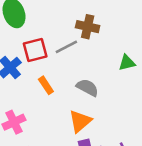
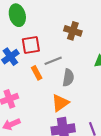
gray line: (66, 47) -> (53, 61), moved
gray semicircle: (87, 88) -> (68, 78), turned 66

